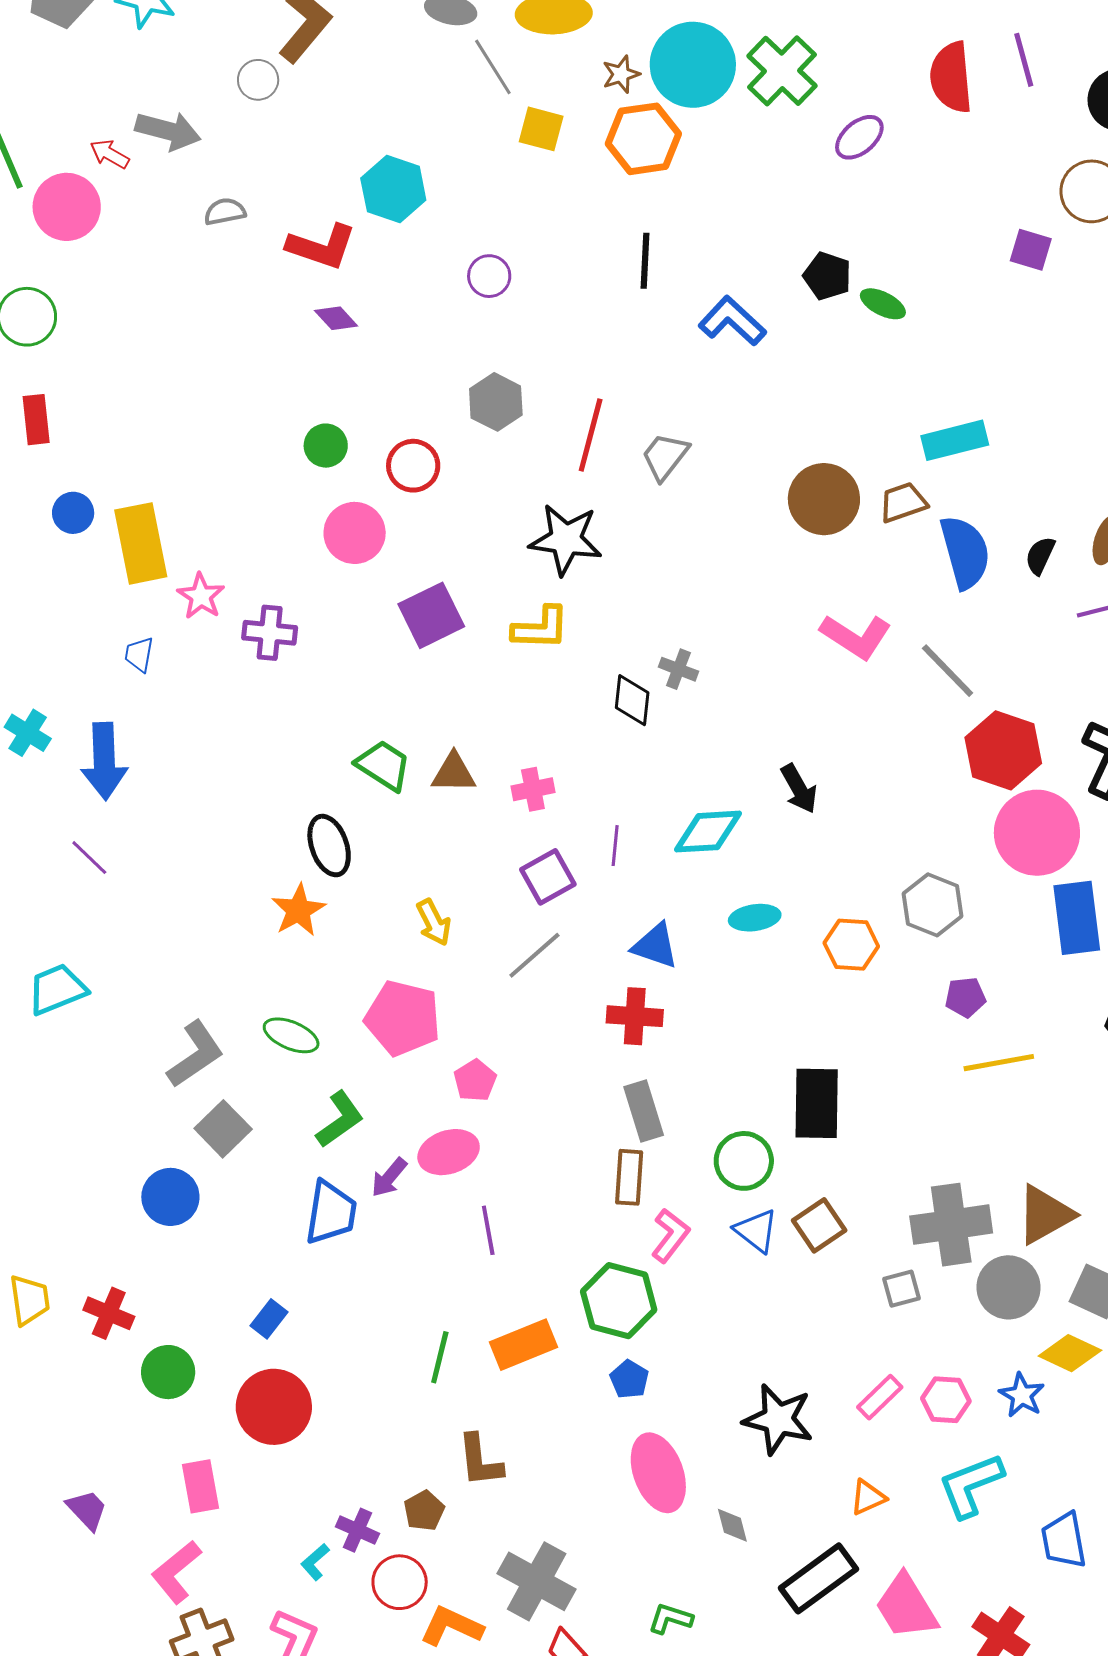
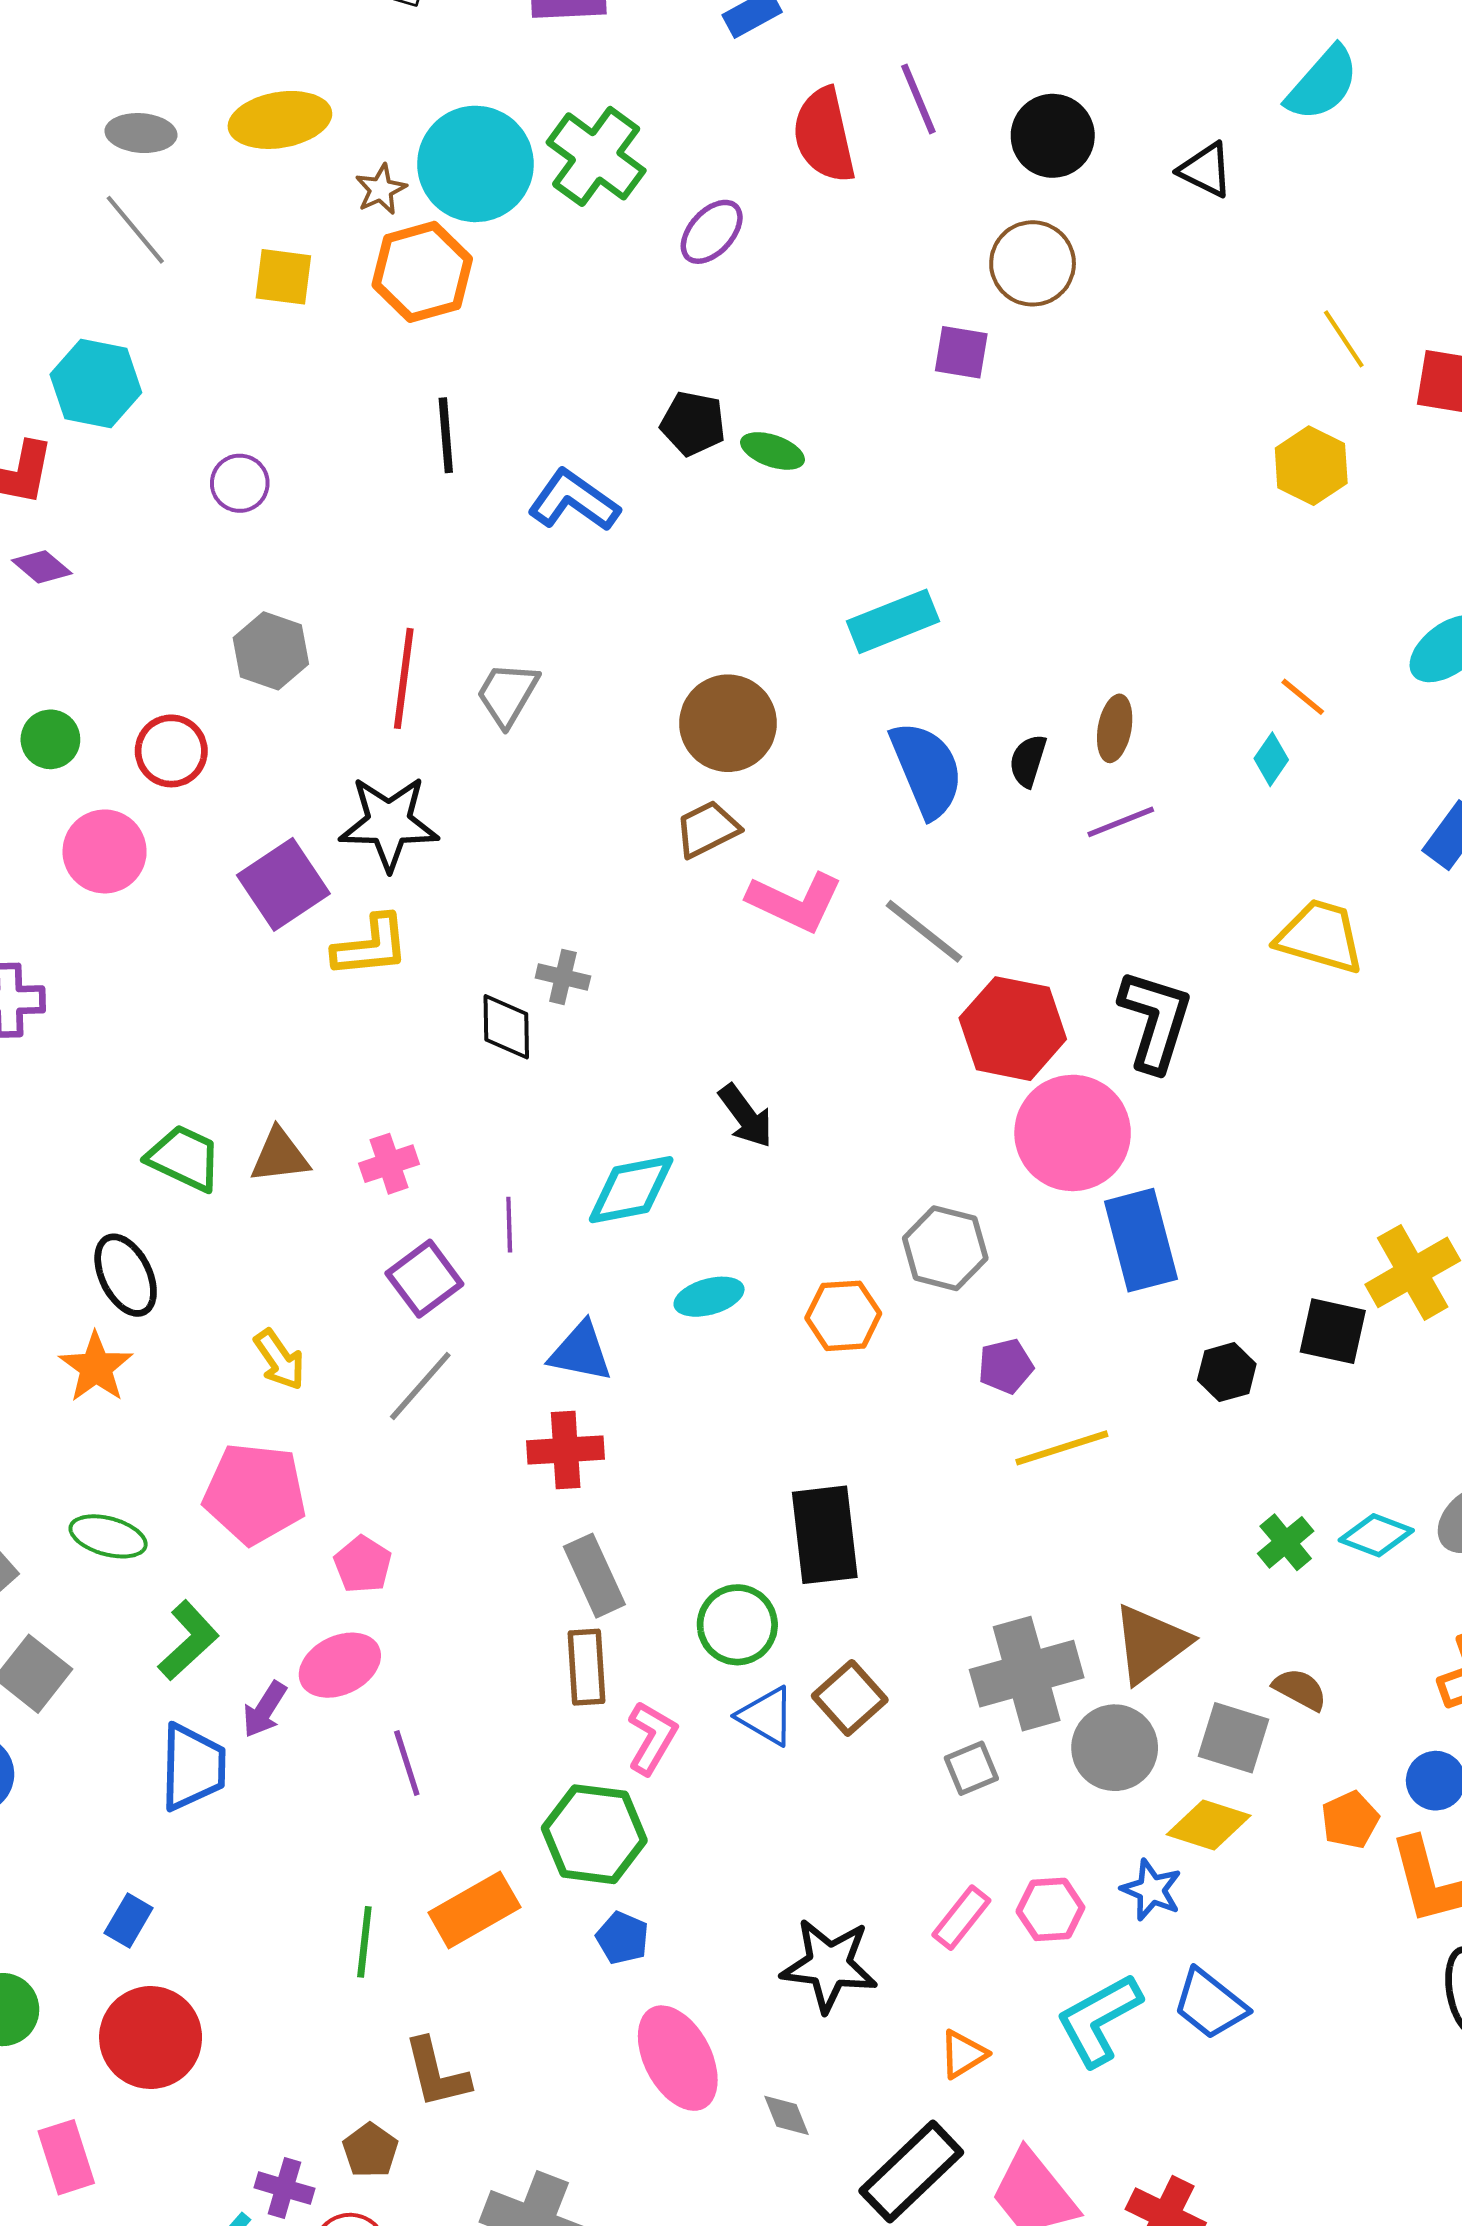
gray line: (493, 67) -> (135, 230), moved
brown trapezoid: (903, 502) -> (707, 829), moved
purple square: (431, 615) -> (283, 884), moved
blue trapezoid: (1064, 1540) -> (1210, 2004), moved, turned -34

